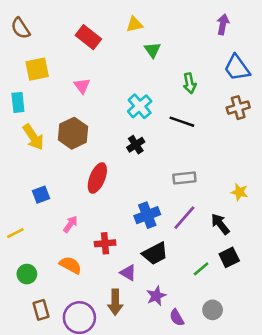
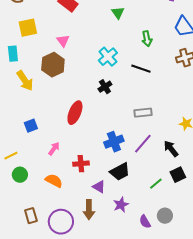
brown hexagon: (73, 133) -> (53, 65), moved
green circle: (27, 274) -> (20, 175), moved
purple semicircle: (177, 318) -> (145, 222), moved

